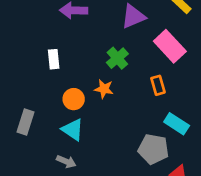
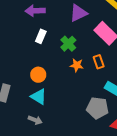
white rectangle: (54, 59) -> (41, 36), moved, turned 32
orange star: (104, 89) -> (77, 65), moved

